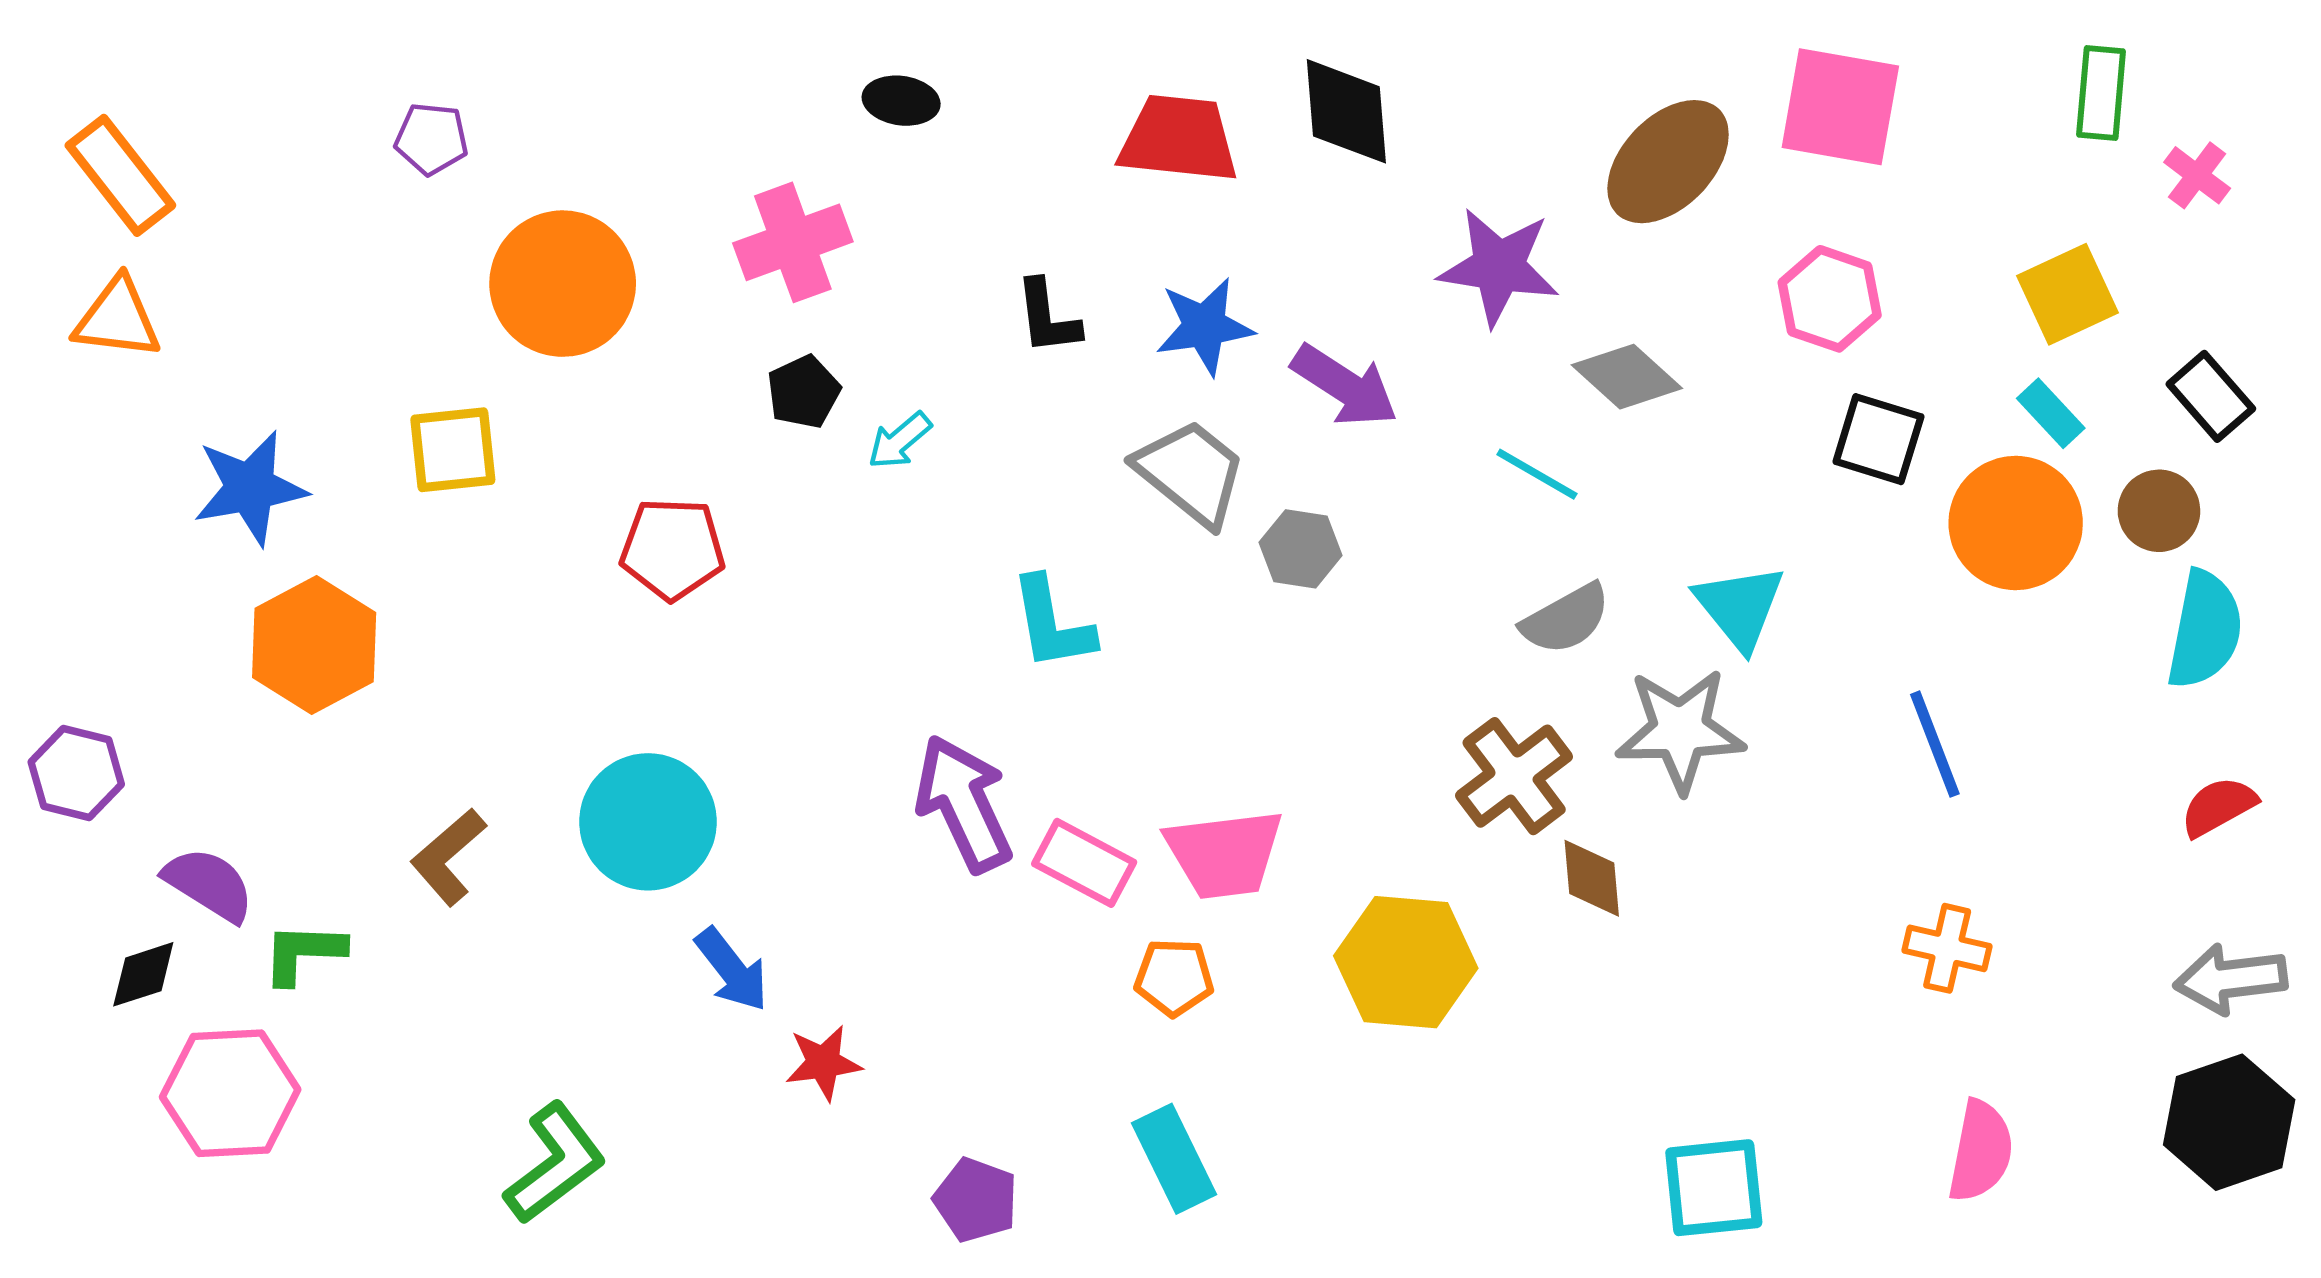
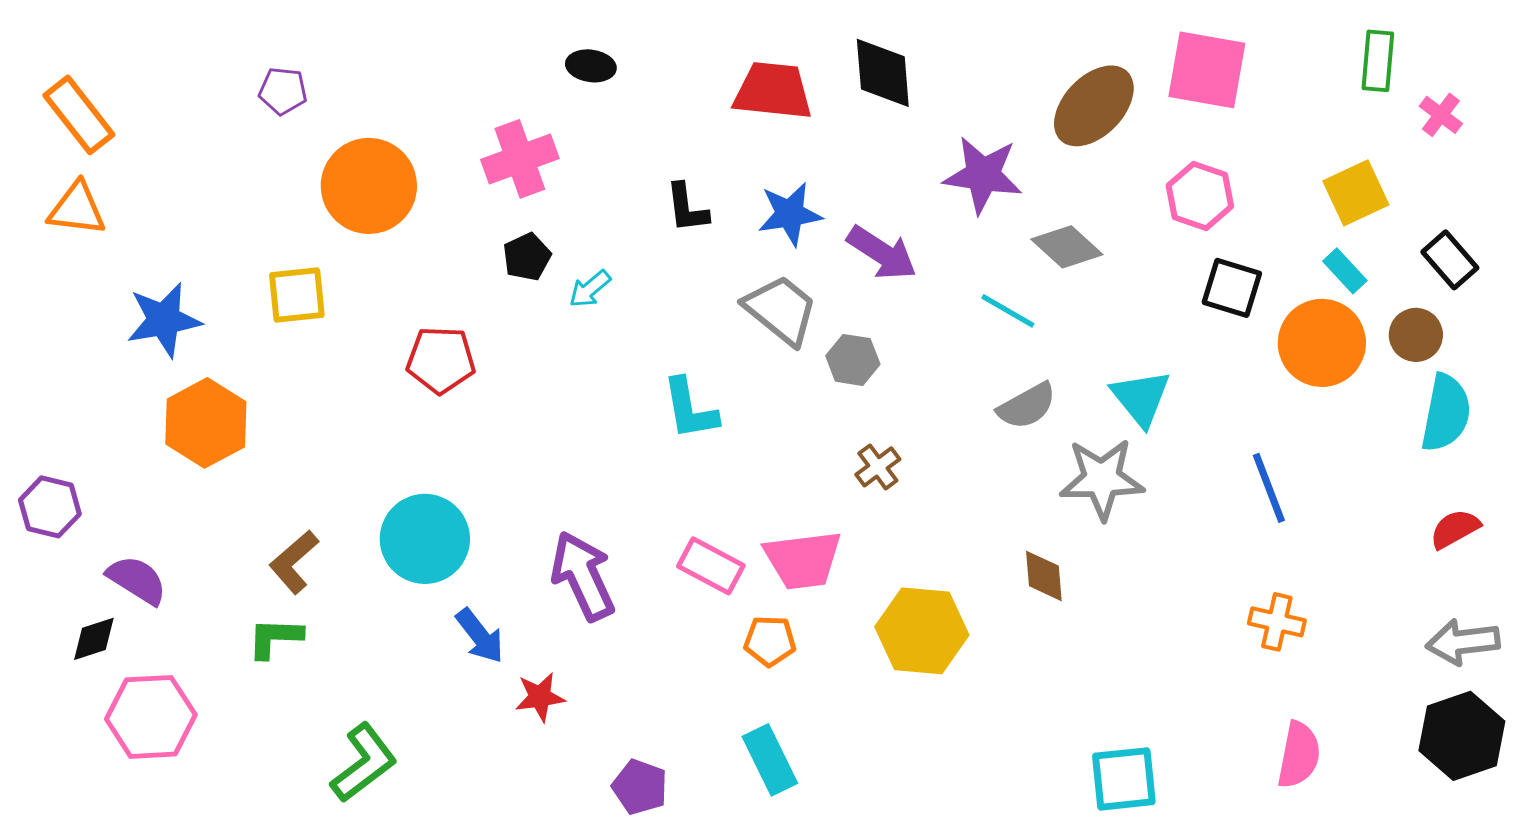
brown cross: (1514, 776) -> (878, 467), moved, size x0.6
purple arrow: (964, 804) -> (583, 576), moved
green L-shape: (303, 953) -> (275, 638), moved

